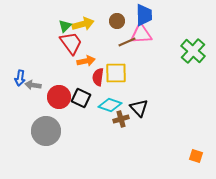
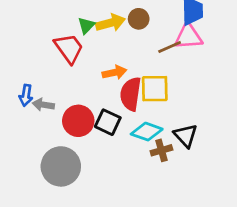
brown circle: (117, 21) -> (139, 19), moved
red trapezoid: (71, 43) -> (69, 48), moved
red semicircle: (98, 77) -> (131, 94), size x1.4

